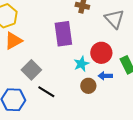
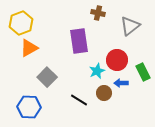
gray triangle: (114, 19) -> (130, 26), turned 35
black line: (46, 92) -> (79, 100), moved

